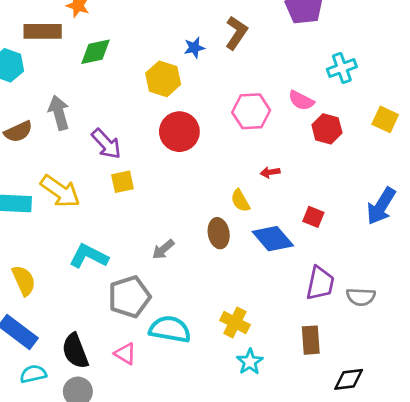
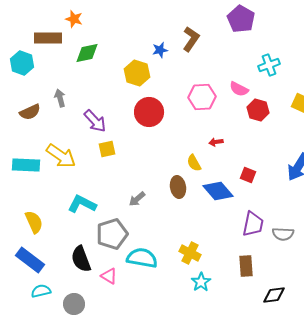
gray arrow: (59, 113) -> (60, 98), size x0.7
black semicircle: (75, 351) -> (81, 259), moved

